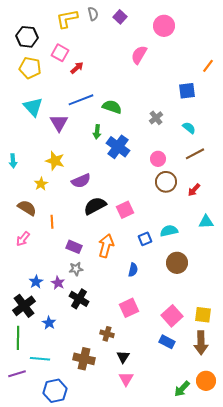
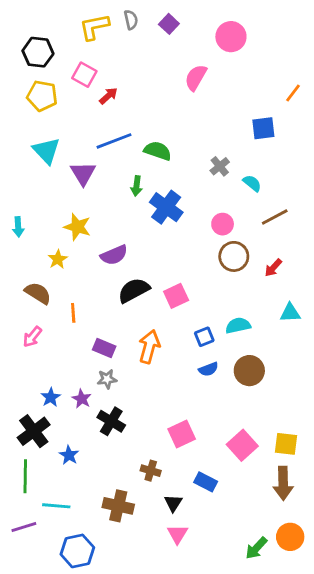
cyan semicircle: (189, 128) -> (252, 183), moved
blue semicircle: (133, 270) -> (208, 369), moved, turned 56
blue rectangle: (167, 342) -> (206, 482), moved

